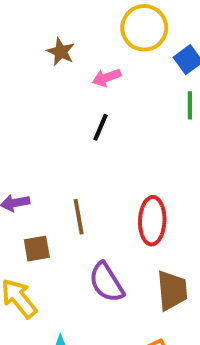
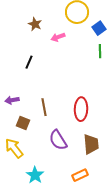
black line: (100, 127) -> (29, 62), moved
brown square: (37, 249) -> (23, 123), turned 32

